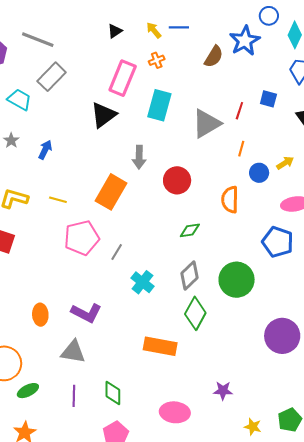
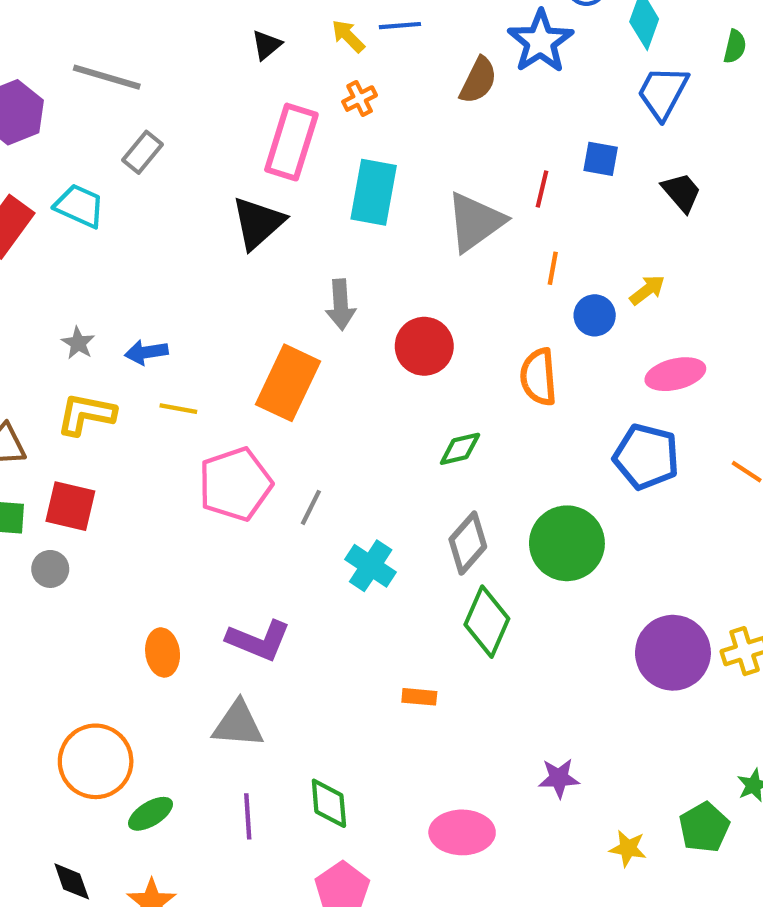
gray rectangle: (52, 77) -> (143, 152), size x0.7
gray star: (11, 140) -> (78, 343), moved
blue arrow: (45, 150) -> (146, 352), moved, turned -120
orange rectangle: (160, 346) -> (419, 697), size x0.5

